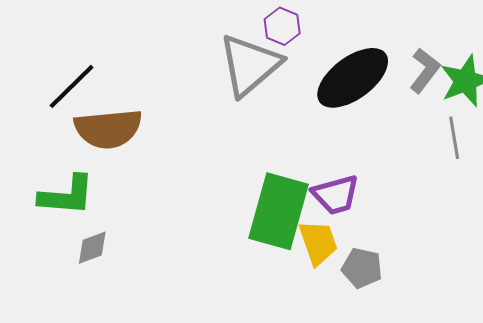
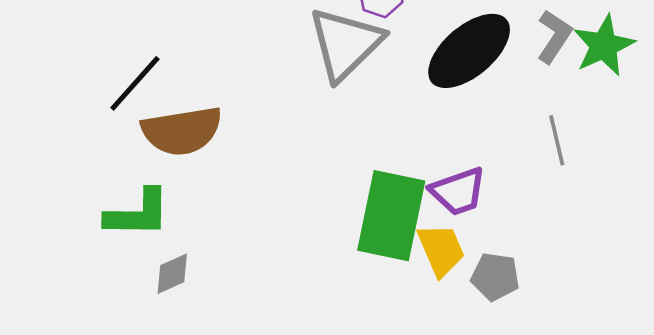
gray line: (454, 138) -> (557, 140), moved

